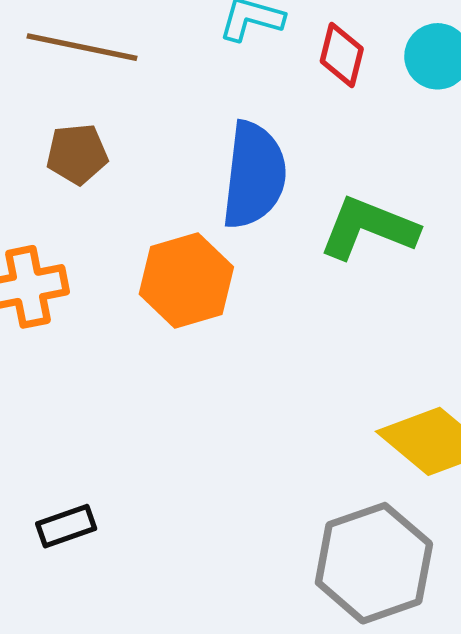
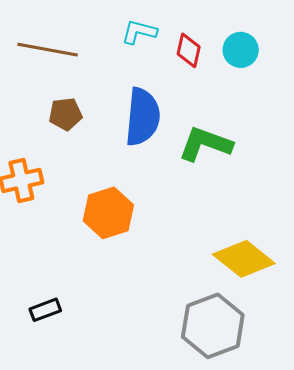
brown pentagon: (77, 154) -> (65, 114), moved
orange hexagon: (186, 281) -> (108, 213), moved

